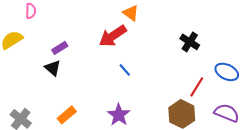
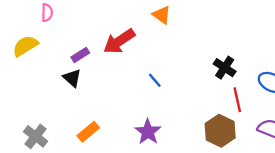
red arrow: (113, 36) -> (119, 41), moved
black cross: (190, 42) -> (225, 68), moved
red line: (197, 87) -> (237, 100), turned -45

